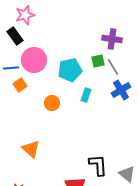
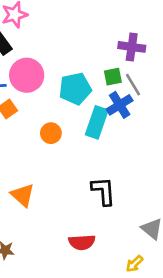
blue cross: (121, 90) -> (120, 105), moved
cyan rectangle: (86, 95) -> (97, 122), size x1.6
black L-shape: (98, 165) -> (103, 191), moved

